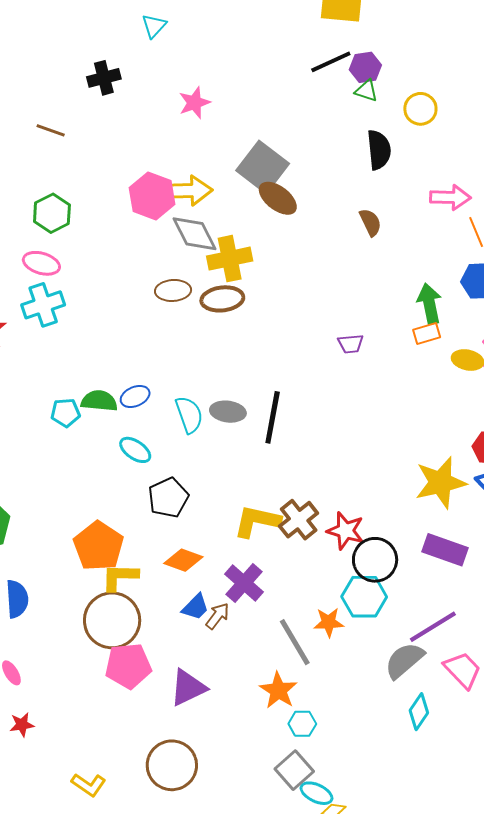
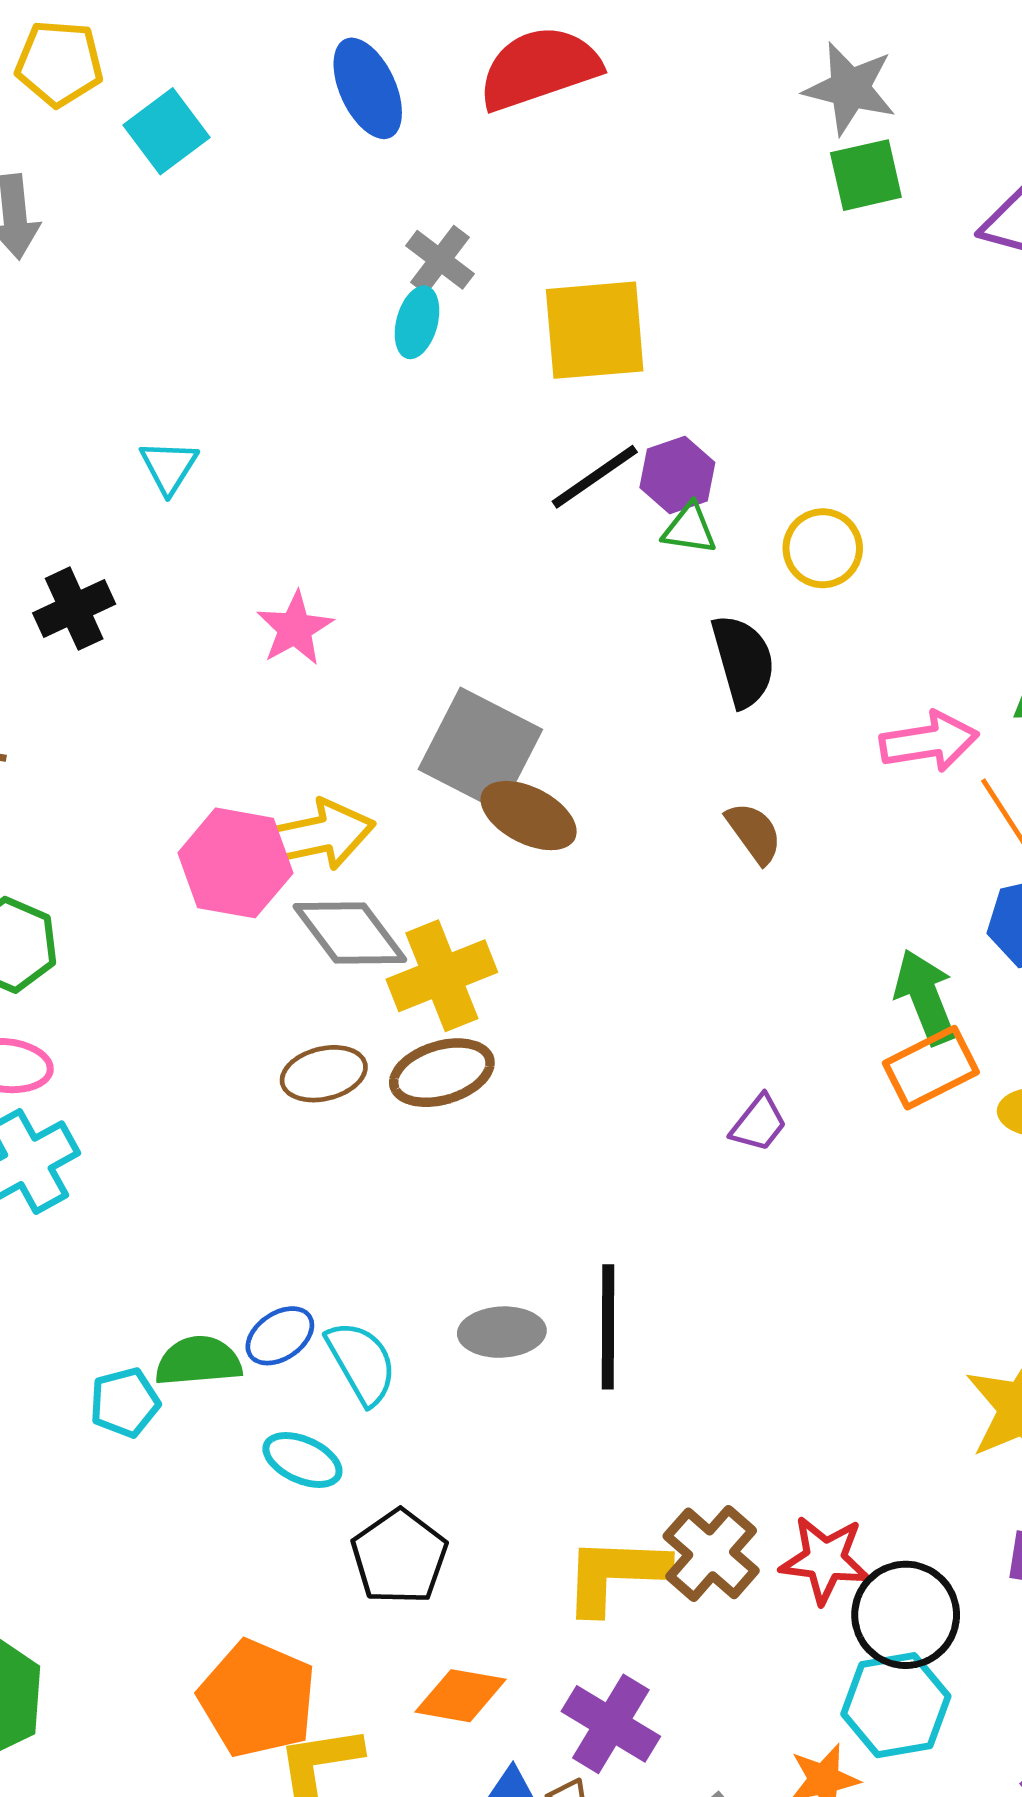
orange rectangle: (427, 334) -> (931, 1068), size x1.4
purple trapezoid: (351, 344) -> (759, 1123), turned -36
cyan semicircle: (189, 415) -> (362, 1363), moved

